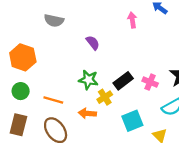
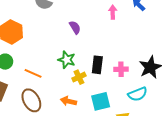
black rectangle: (123, 81) -> (97, 65), turned -54
pink cross: (150, 82) -> (121, 69), turned -32
orange arrow: (87, 113) -> (68, 101), moved

